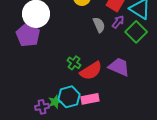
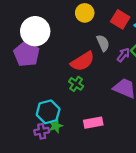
purple arrow: (118, 22) -> (123, 55), moved
red semicircle: (91, 71) -> (83, 61), moved
cyan hexagon: (69, 97) -> (48, 112), moved

